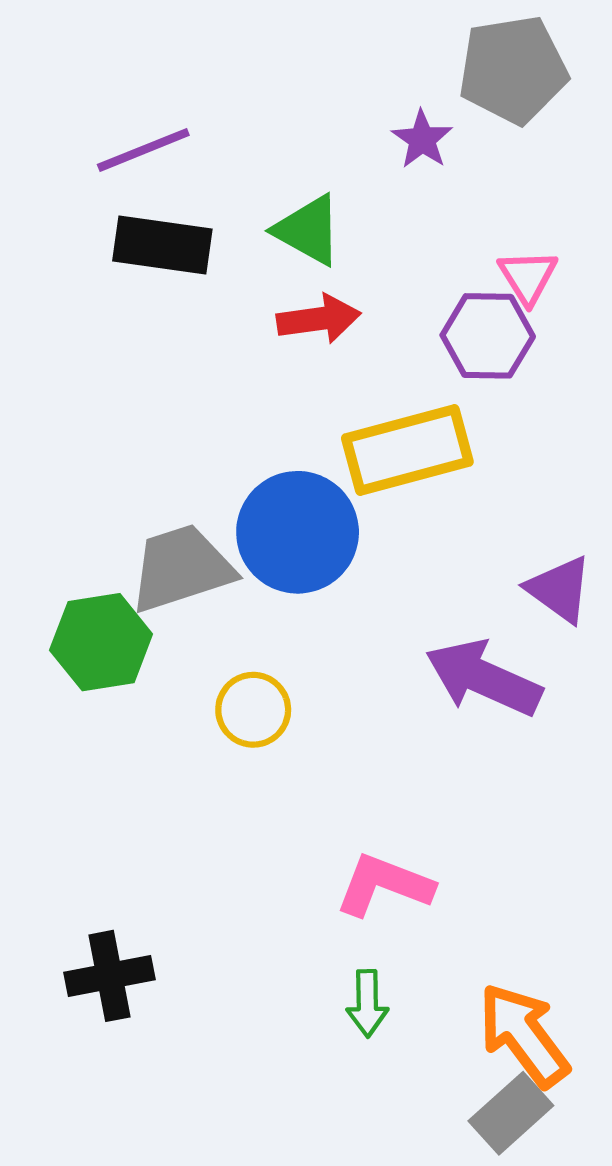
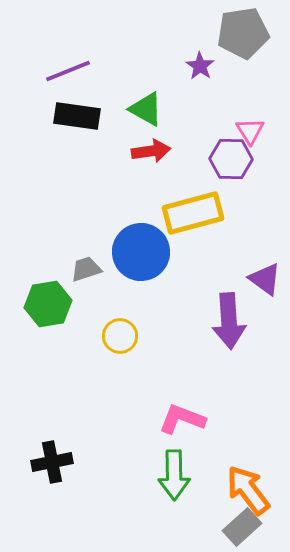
gray trapezoid: (181, 568) -> (86, 269), size x0.6
purple arrow: (483, 678) -> (229, 321), turned -118
green arrow: (367, 1003) -> (174, 475), size x1.6

